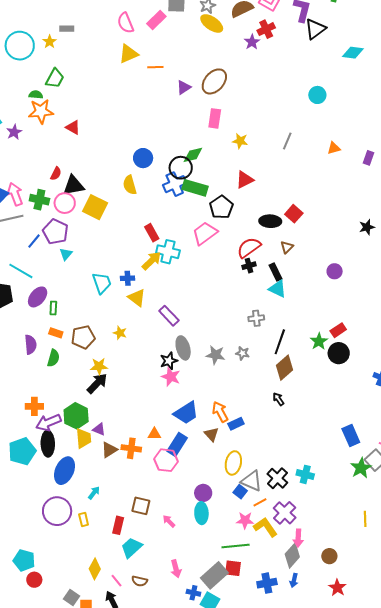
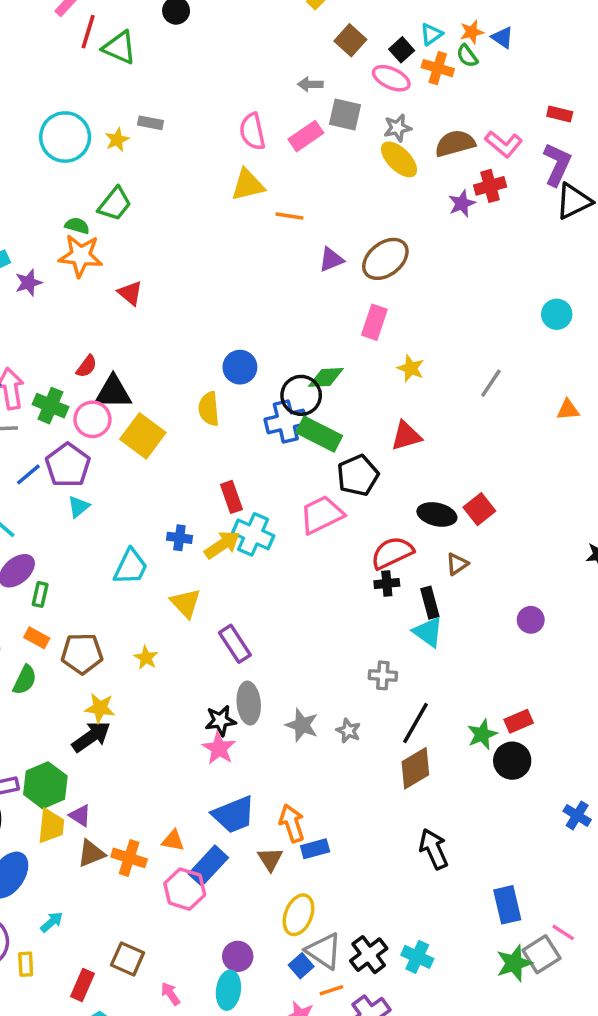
blue cross: (128, 278) -> (179, 538), moved
cyan trapezoid: (102, 283) -> (131, 567), turned 35
black arrow: (278, 399) -> (434, 849), moved, size x1.6

